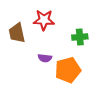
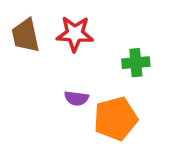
brown trapezoid: (17, 33) -> (25, 35), moved

